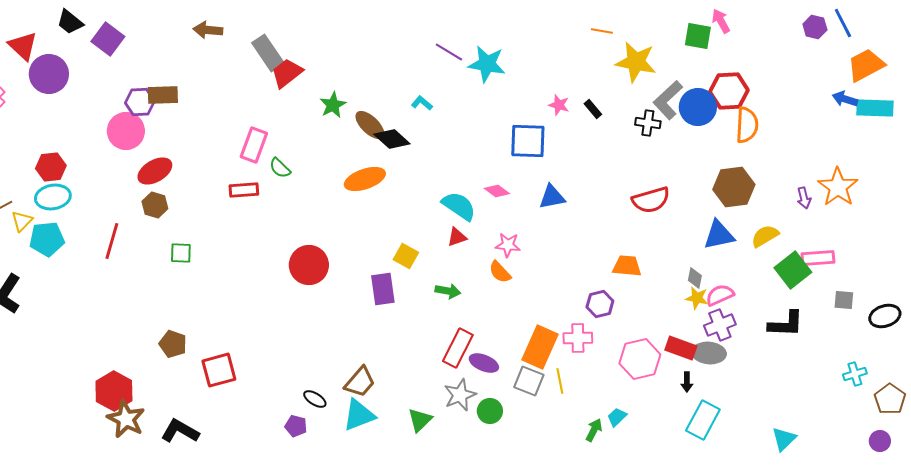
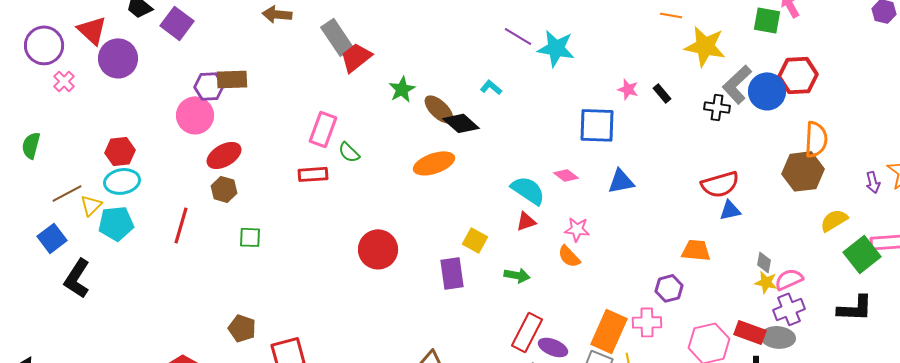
orange semicircle: (747, 125) -> (816, 139), moved
blue triangle: (719, 235) -> (730, 210), moved, size x0.7

